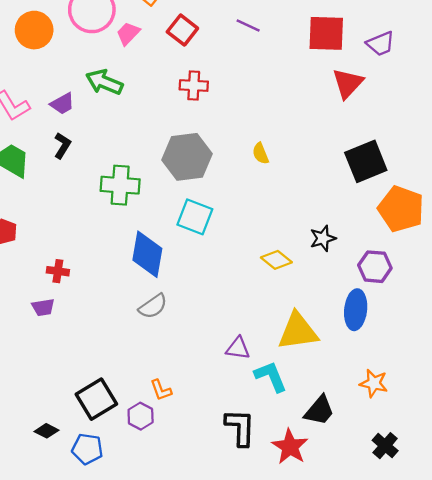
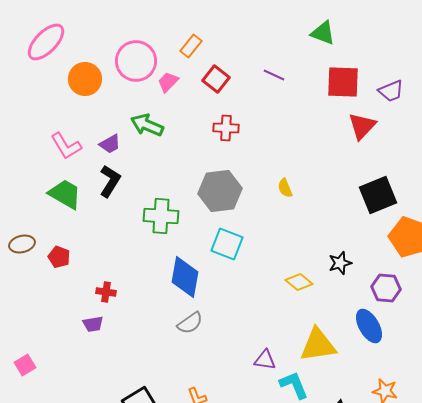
black L-shape: (62, 146) -> (110, 181), size x1.4
blue ellipse: (356, 310) -> (369, 326), turned -36

